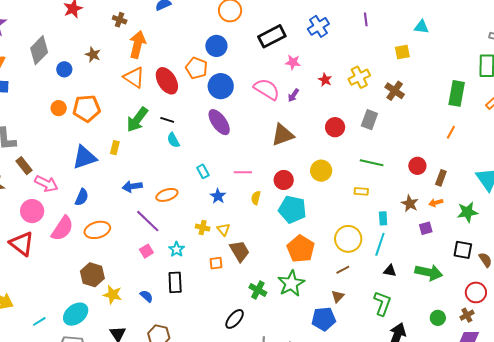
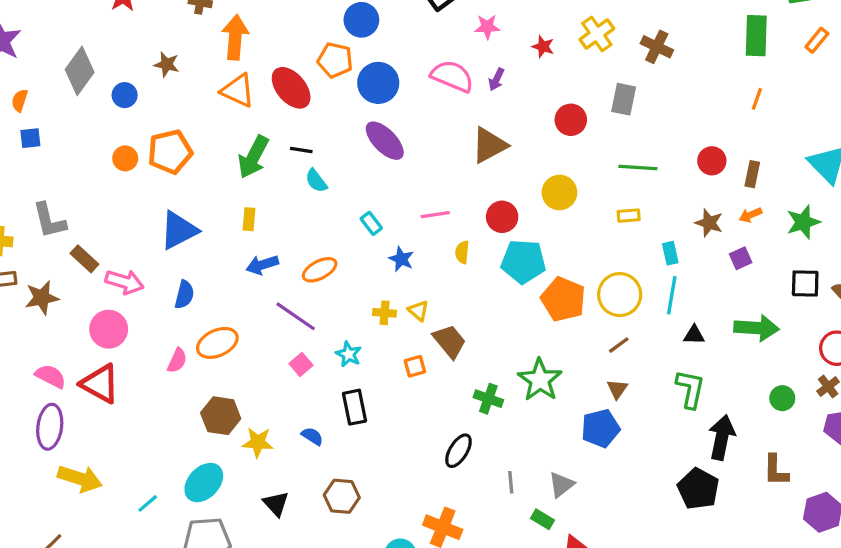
yellow rectangle: (115, 148) -> (249, 219), moved
pink semicircle: (62, 228) -> (177, 360), moved, size x0.6
orange pentagon: (301, 249) -> (563, 299), moved

